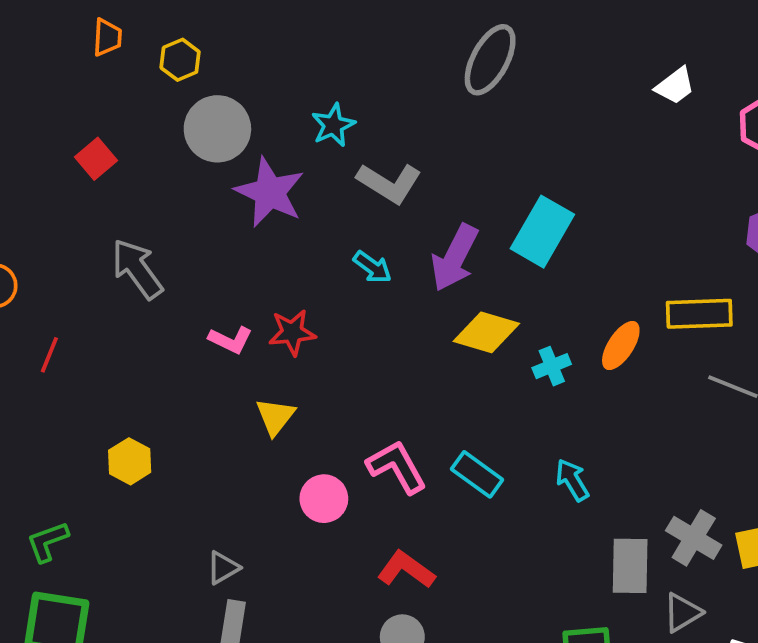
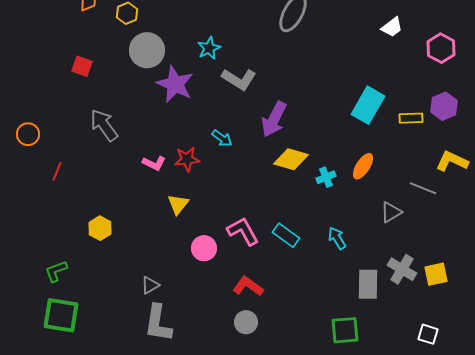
red square: (96, 159) -> (82, 66), turned -30
cyan rectangle: (542, 232) -> (368, 105), moved
cyan arrow: (372, 267) -> (222, 138), moved
yellow rectangle: (699, 314) -> (411, 118), moved, size x0.7
gray triangle: (682, 613) -> (391, 212), moved

